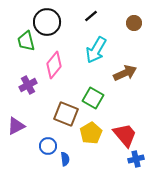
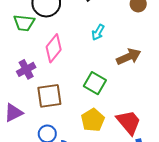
green trapezoid: (26, 41) -> (24, 23), turned -70
cyan arrow: (96, 50) -> (98, 32), size x0.6
brown square: (66, 114) -> (49, 96), moved, turned -30

